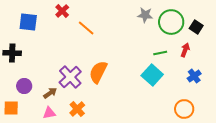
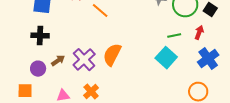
black cross: (12, 53) -> (40, 36), moved
blue cross: (194, 76) -> (208, 59), size x1.5
brown arrow: (50, 93) -> (58, 61), moved

